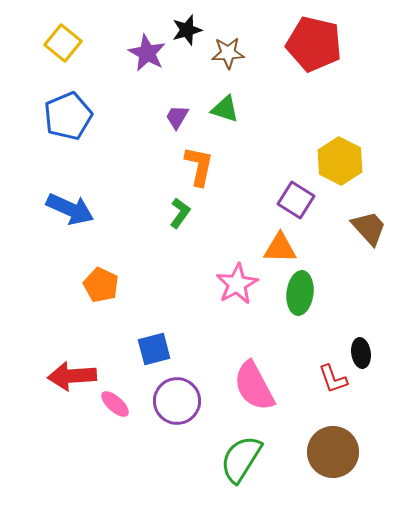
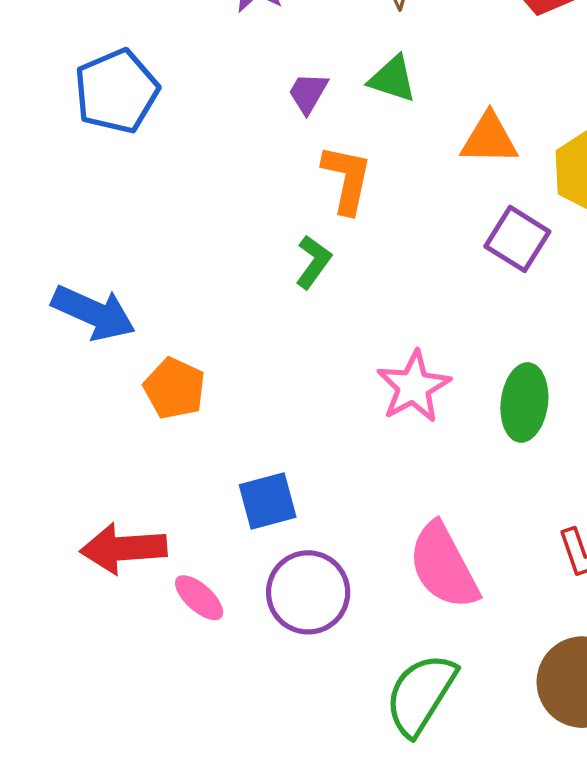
blue arrow: (70, 209) -> (94, 313), moved
orange triangle: (280, 248) -> (489, 139), moved

